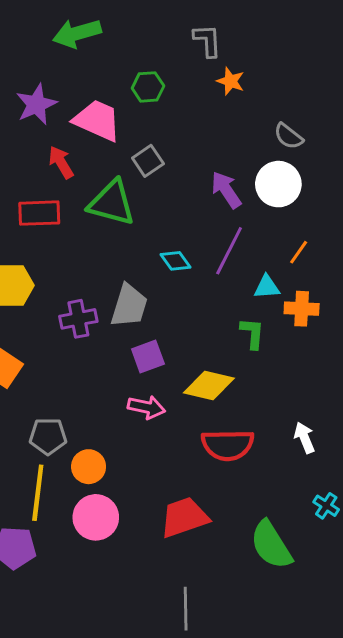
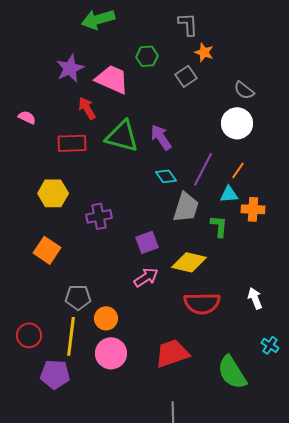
gray square: (148, 161) -> (186, 76), moved
purple arrow: (226, 190) -> (161, 137), moved
orange line: (299, 252) -> (238, 170), moved
gray trapezoid: (129, 306) -> (186, 207), moved
pink arrow: (147, 407) -> (146, 277), turned -45

